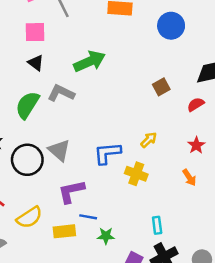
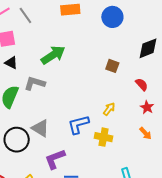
brown square: (161, 87) -> (112, 66), turned -32
red semicircle: (196, 104) -> (142, 84), moved, turned 88

